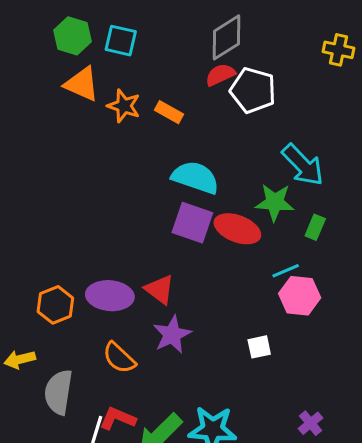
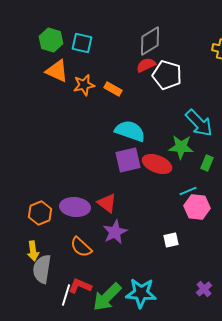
orange star: (124, 106) -> (84, 85), turned -30
purple square: (192, 223) -> (128, 160), turned -32
yellow arrow: (20, 359) -> (33, 251), moved, turned -84

